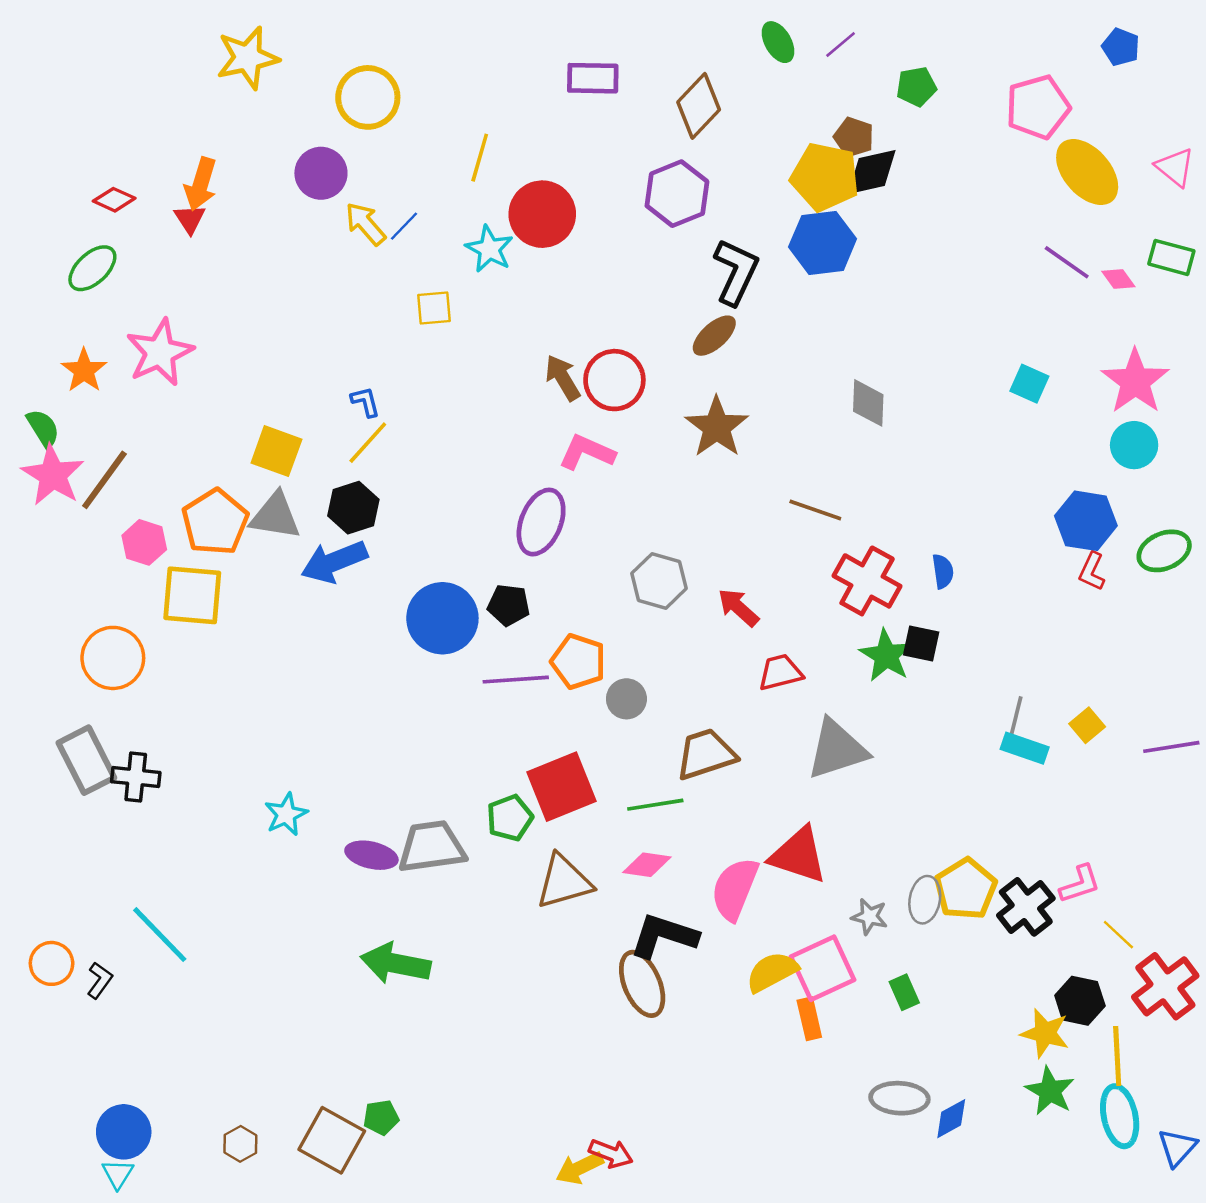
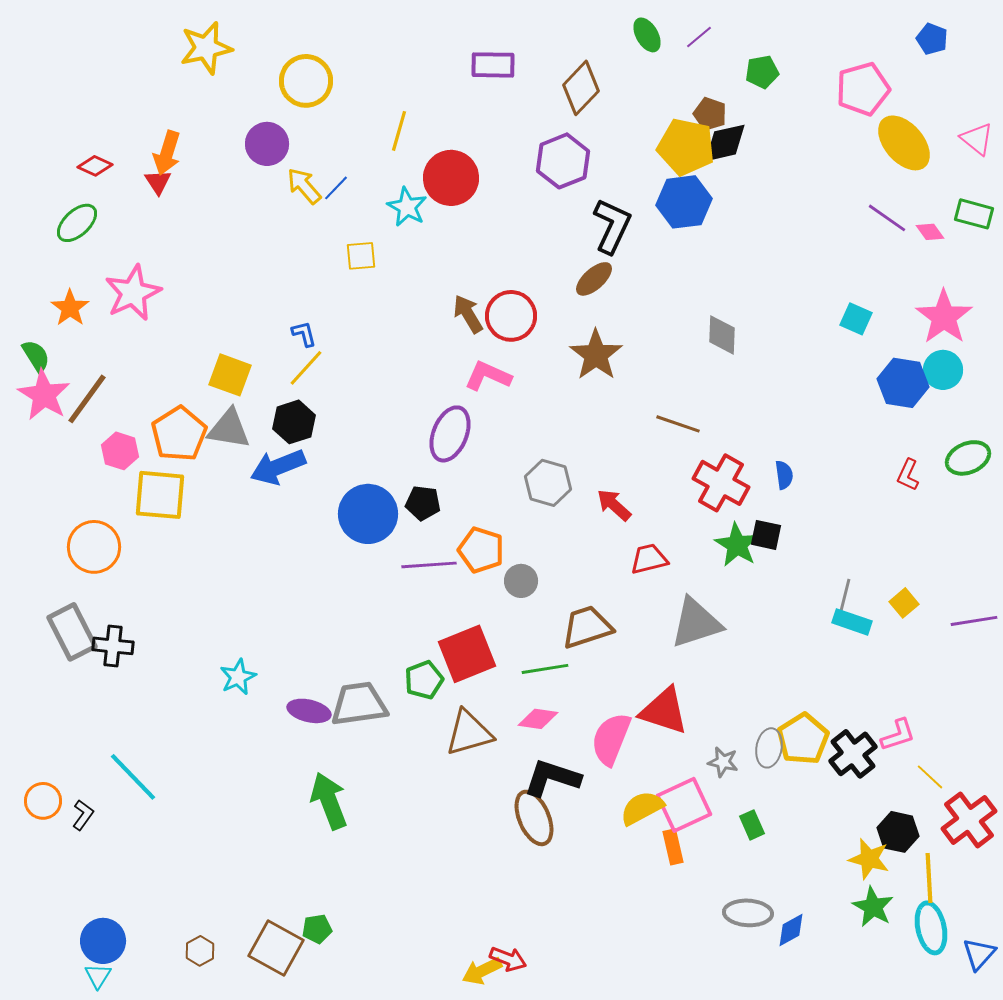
blue hexagon: (1086, 521) -> (903, 383), moved
green arrow: (396, 963) -> (329, 801), turned 58

